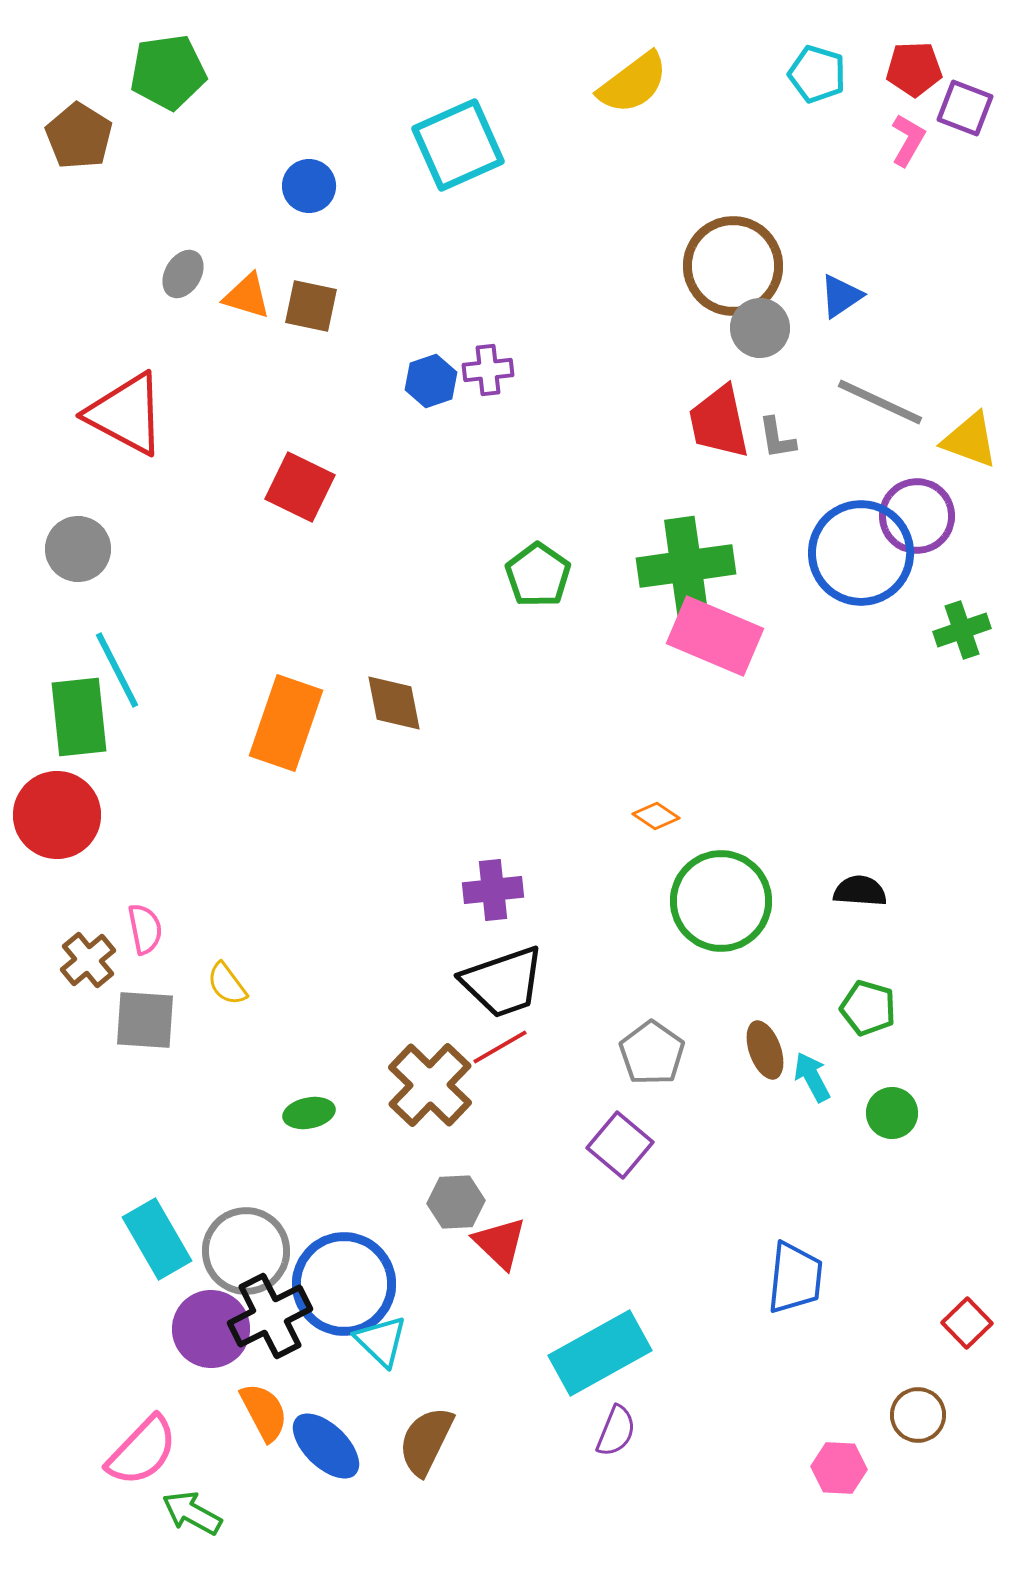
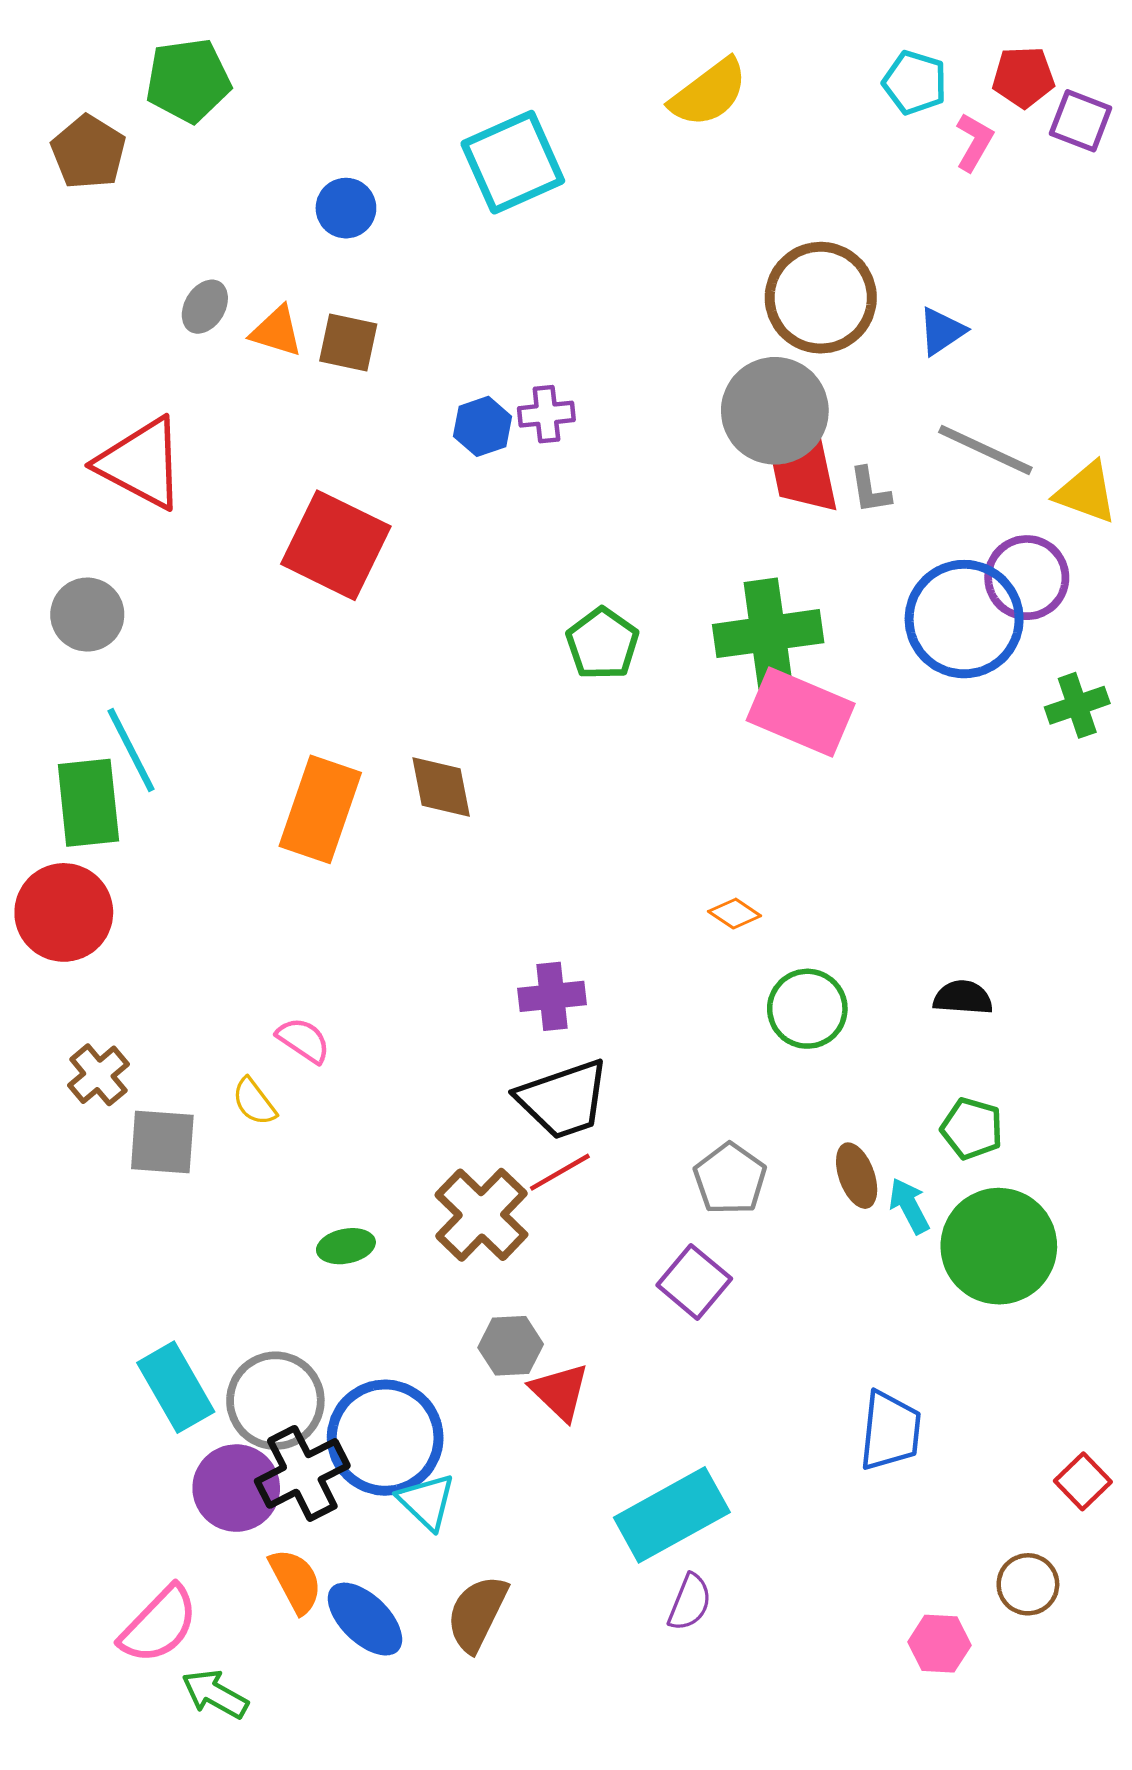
pink L-shape: (908, 140) -> (974, 142), moved
gray circle: (760, 328) -> (775, 411), moved, size x1.6
red square: (300, 487) -> (336, 545), size x1.4
green circle: (721, 901) -> (807, 1009), size x0.7
pink semicircle: (145, 929) -> (303, 1040), moved, turned -45
green circle: (892, 1113) -> (999, 1246), size x2.0

